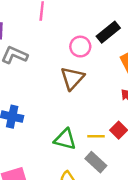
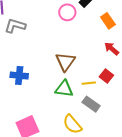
brown triangle: (72, 78) -> (65, 62), moved

